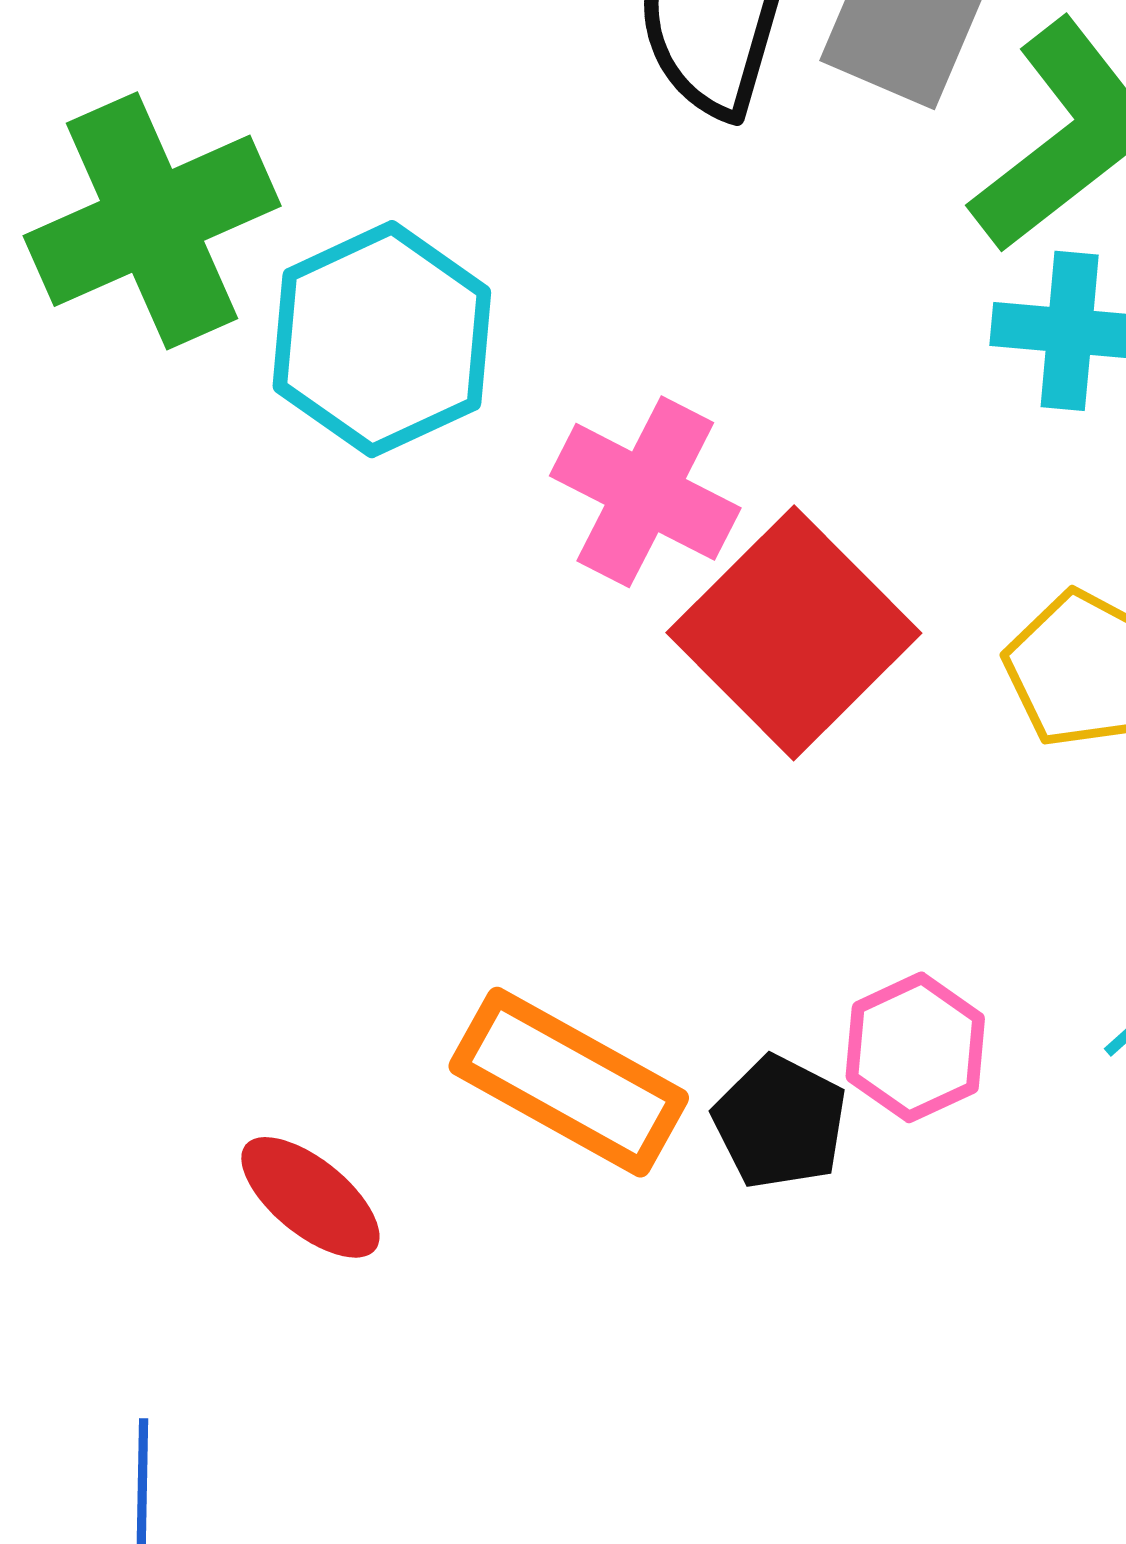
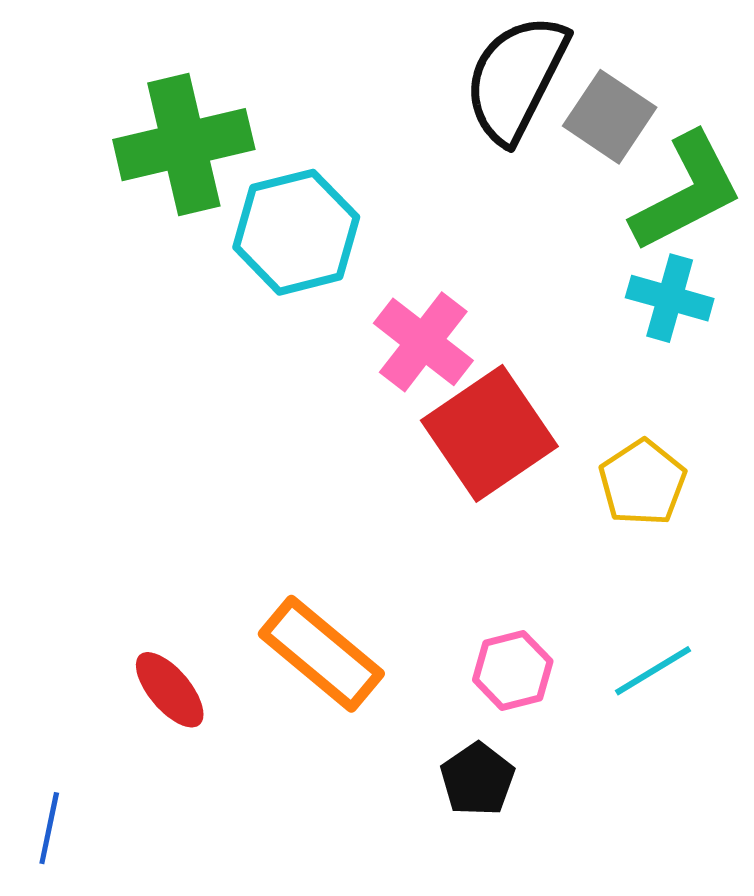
black pentagon: (780, 1122) -> (477, 779), moved

